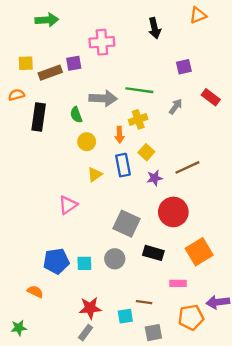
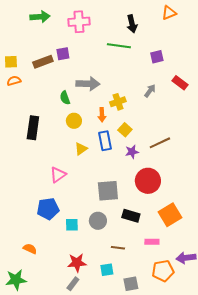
pink cross: (102, 42) -> (79, 22), moved
yellow square: (26, 63) -> (11, 62), moved
green line: (139, 90) -> (119, 46), moved
black rectangle: (39, 117) -> (33, 128), moved
gray square: (126, 224) -> (108, 191), turned -30
blue pentagon: (56, 261) -> (48, 209), moved
brown line: (144, 302) -> (118, 248), moved
green star: (19, 328) -> (16, 280), size x1.5

